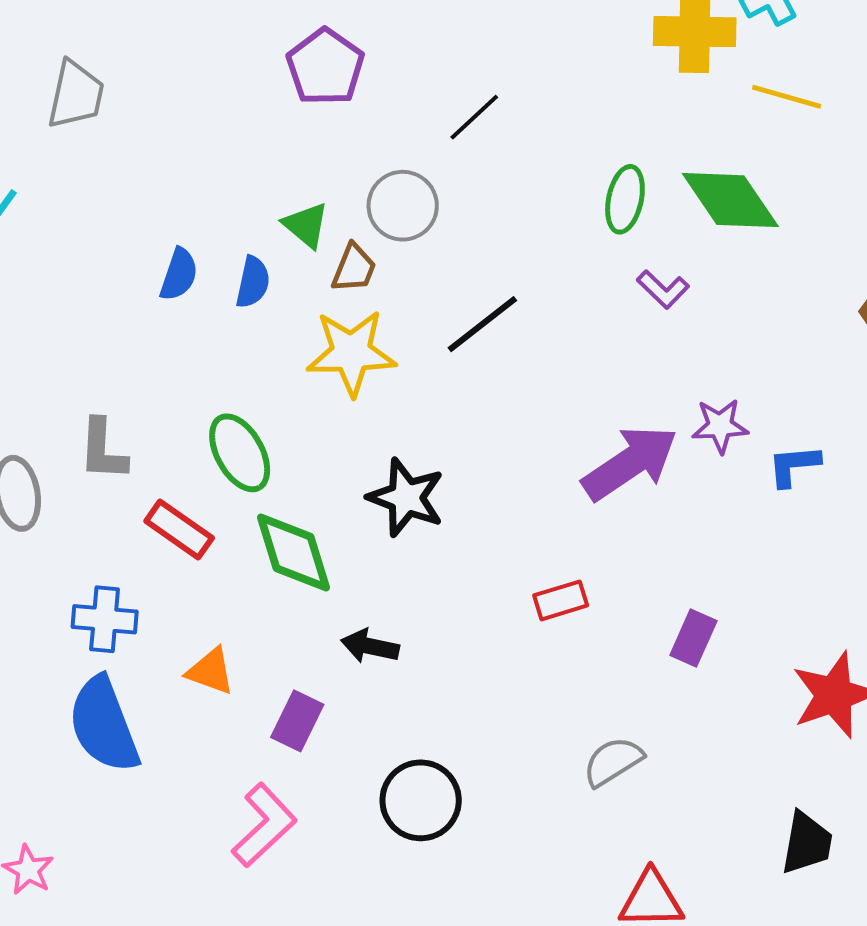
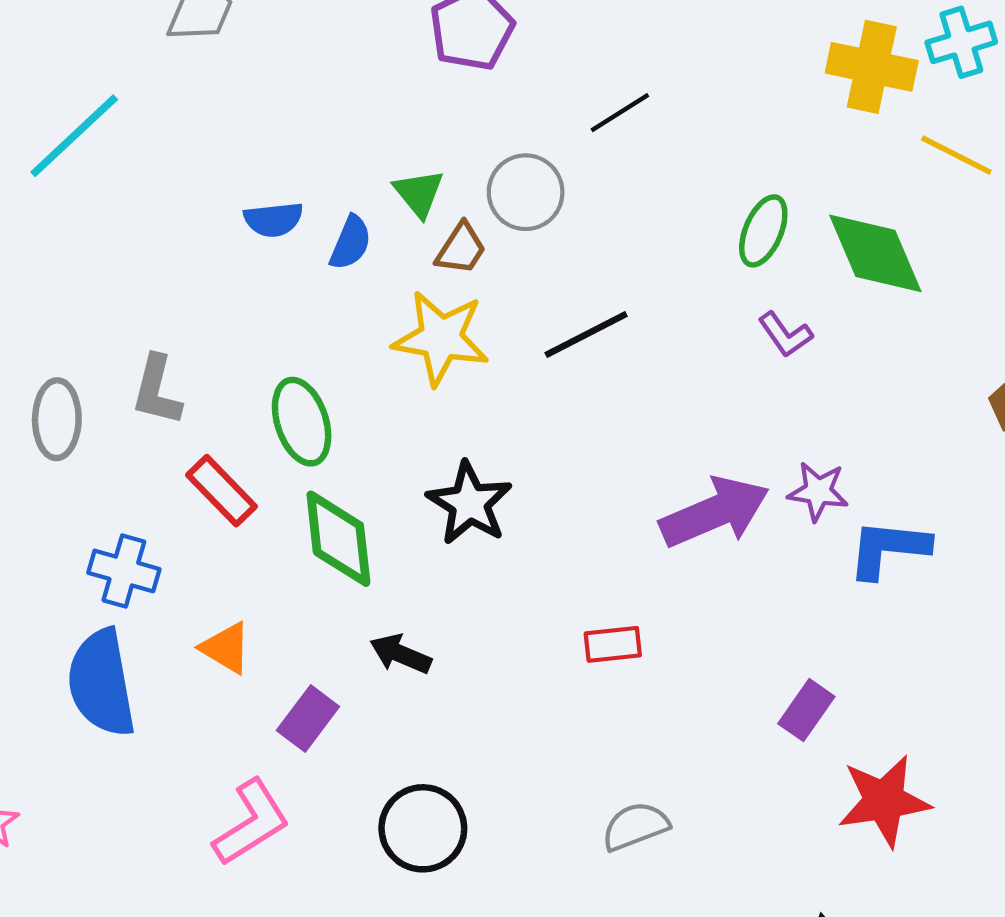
blue semicircle: (179, 274) -> (273, 219), turned 54
blue L-shape: (794, 466) -> (888, 549), size x1.4
purple rectangle: (693, 638) -> (806, 710), moved

